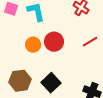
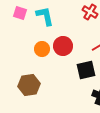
black square: (51, 83) -> (86, 70), moved, turned 30

